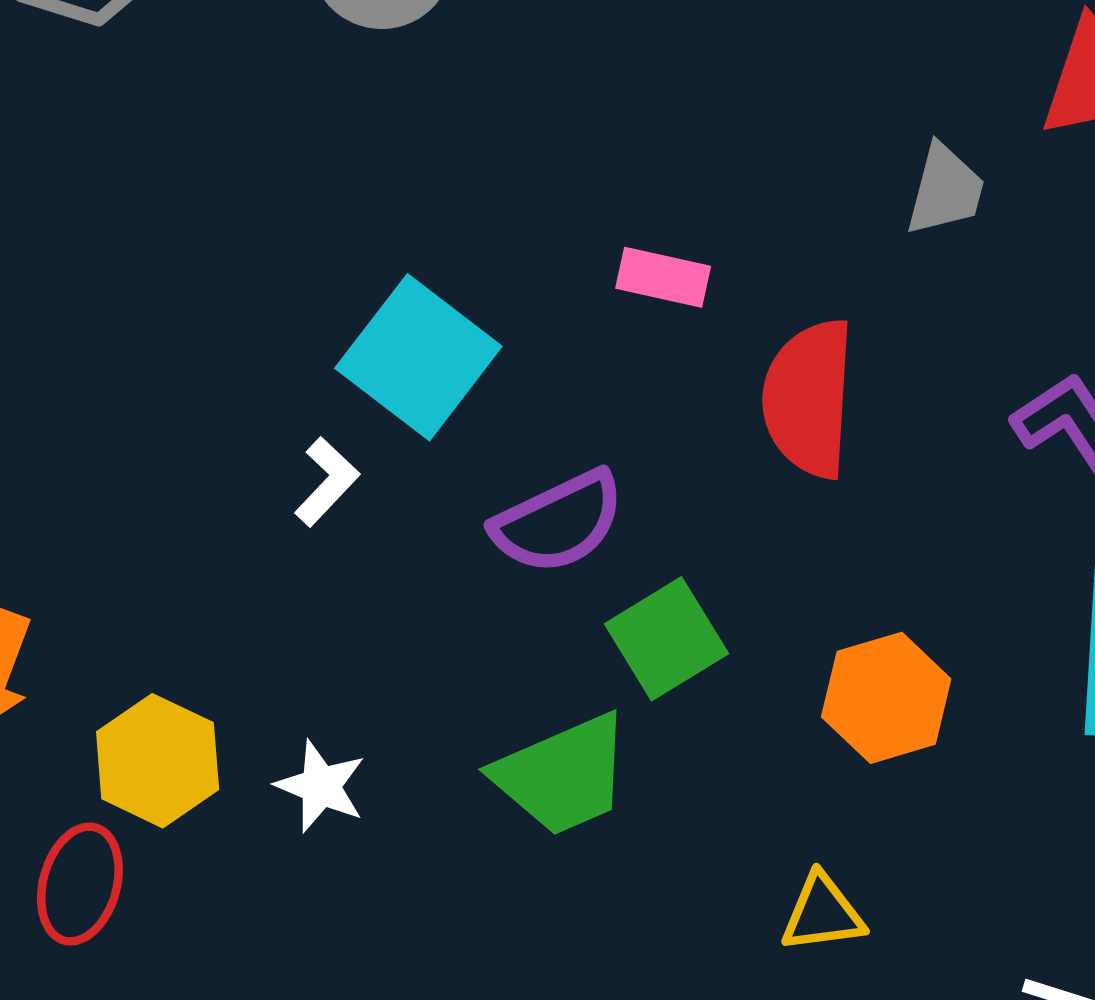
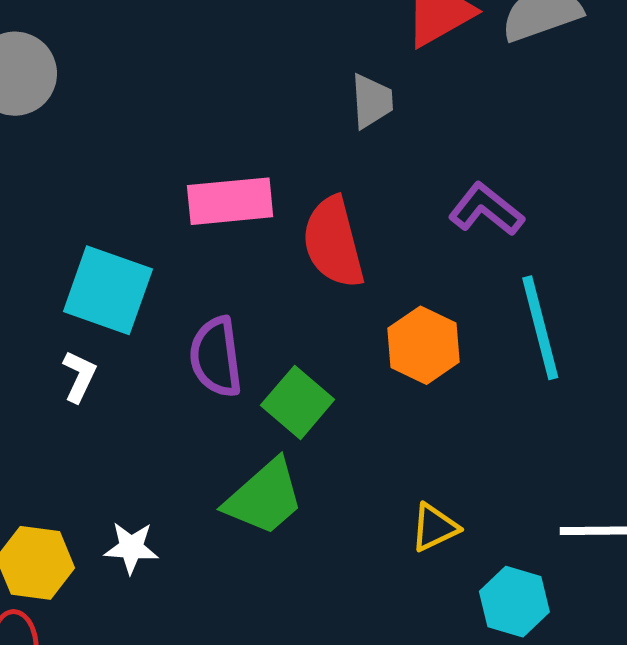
pink rectangle: (663, 277) -> (230, 201), size x1.6
purple semicircle: (558, 522) -> (216, 357), turned 126
orange hexagon: (886, 698) -> (423, 345), moved

